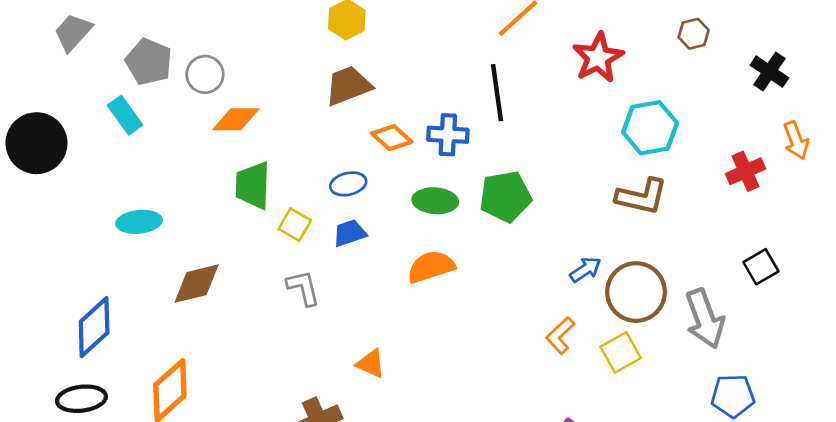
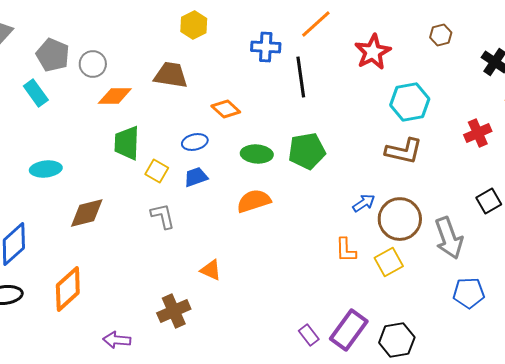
brown trapezoid: (348, 86) -> (171, 75), moved, turned 30
blue cross: (448, 135) -> (266, 47), moved
orange L-shape: (560, 336) -> (346, 250), turned -48

